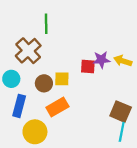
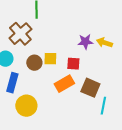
red square: (88, 66) -> (73, 64), moved
orange rectangle: (57, 107) -> (64, 84), moved
brown square: (121, 112) -> (90, 88), moved

